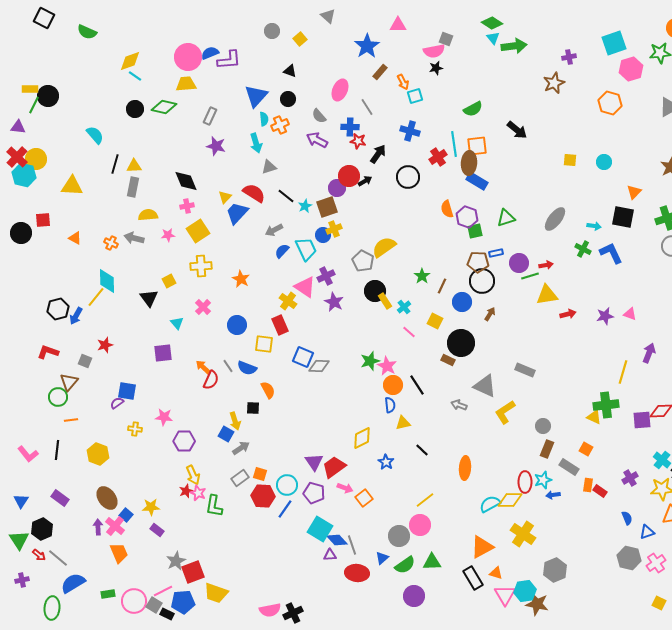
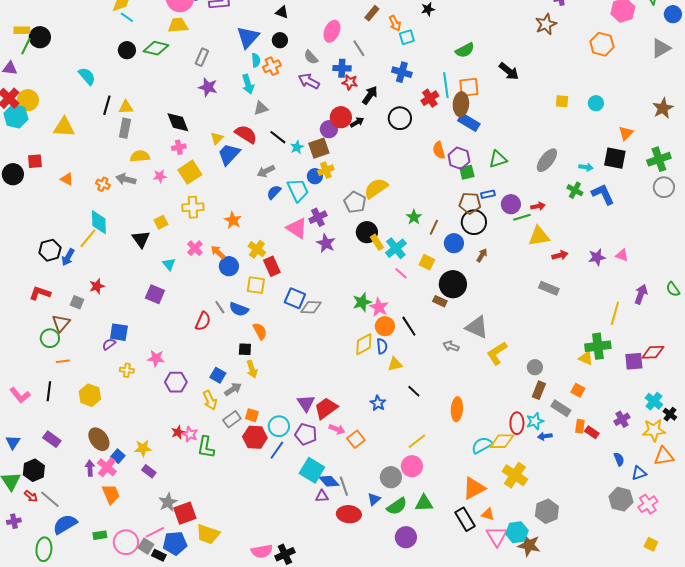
yellow cross: (288, 301) -> (257, 249), moved
cyan cross: (404, 307) -> (396, 248), size x1.5
purple square: (163, 353) -> (155, 294), turned 30
orange arrow: (203, 367) -> (218, 252), moved
gray rectangle: (525, 370) -> (549, 288), moved
yellow arrow: (235, 421) -> (252, 369), moved
yellow diamond: (362, 438) -> (364, 344), moved
yellow arrow: (193, 475) -> (210, 400), moved

